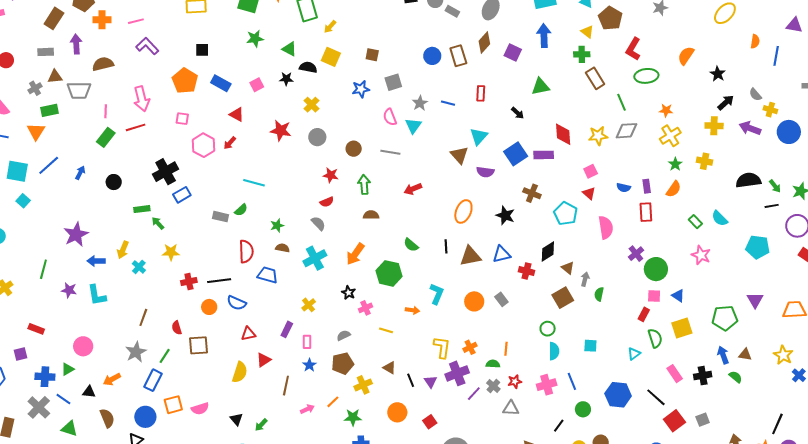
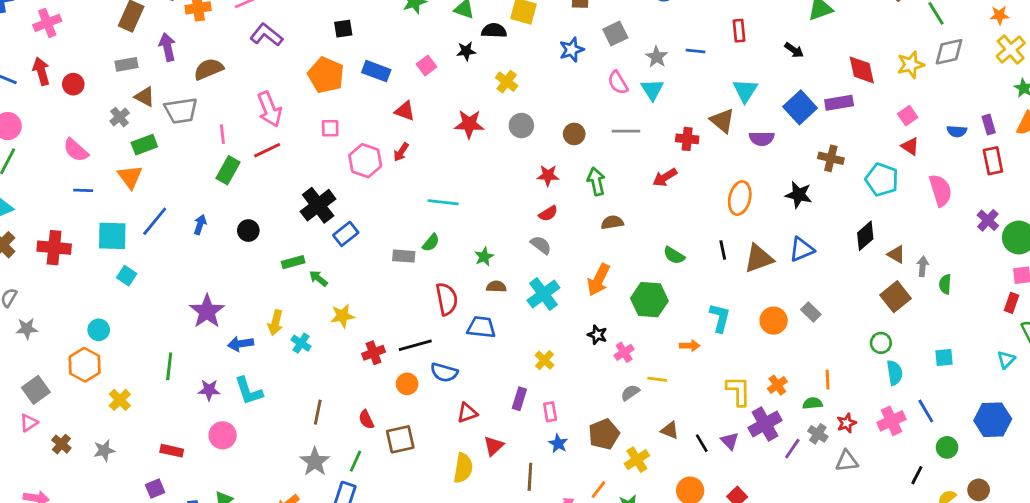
brown triangle: (55, 77) -> (145, 97), turned 42
red cross: (526, 271) -> (687, 139), moved
gray semicircle: (344, 335) -> (630, 393), moved
pink circle: (83, 346) -> (223, 435), moved

